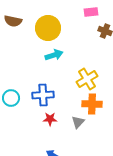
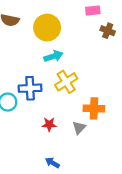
yellow cross: (87, 79) -> (66, 82), moved
blue cross: (43, 95) -> (30, 88), moved

